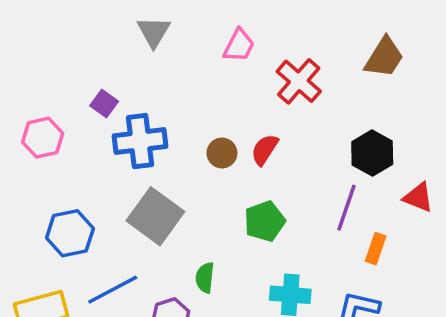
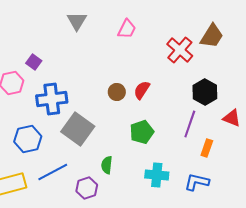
red cross: (299, 81) -> (180, 50), moved
purple square: (104, 104) -> (34, 62), moved
blue cross: (140, 141) -> (52, 99), moved

